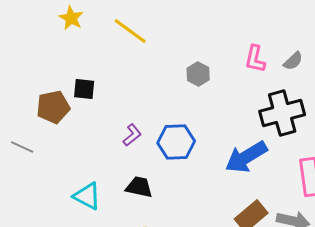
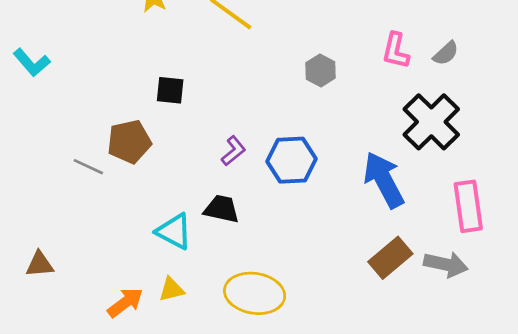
brown pentagon: (53, 107) -> (129, 142), moved
black cross: (282, 113) -> (431, 122), turned -30
blue arrow: (246, 157) -> (384, 180), turned 93
black trapezoid: (139, 187) -> (222, 209), moved

